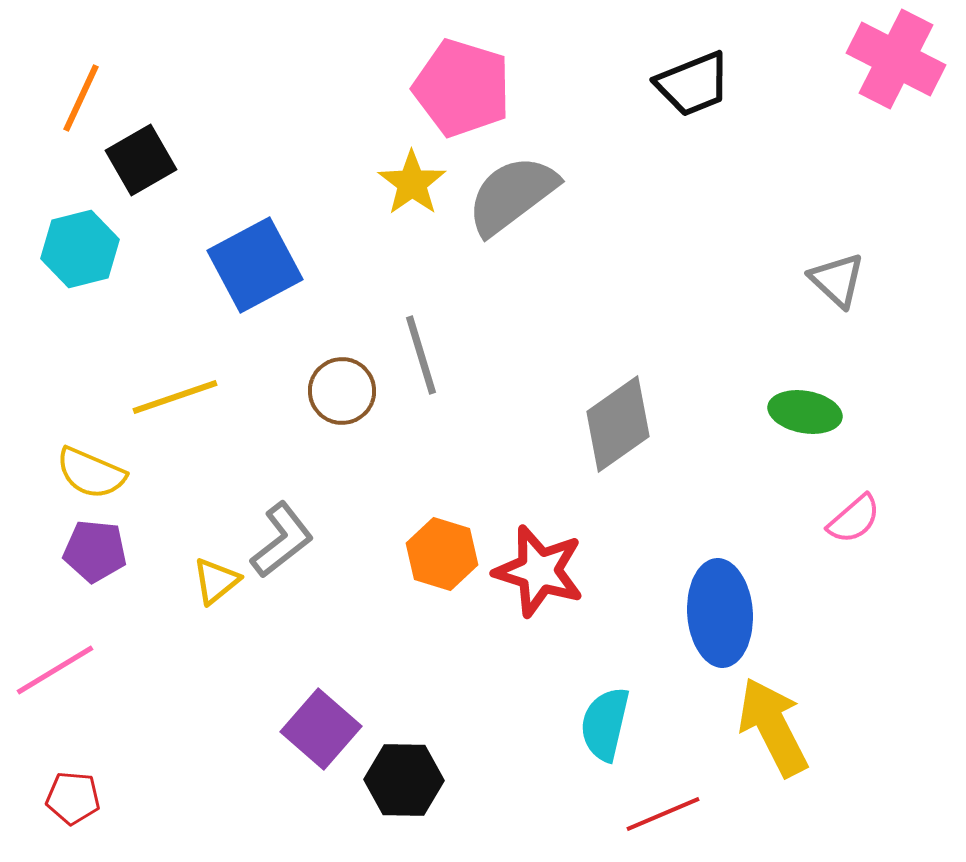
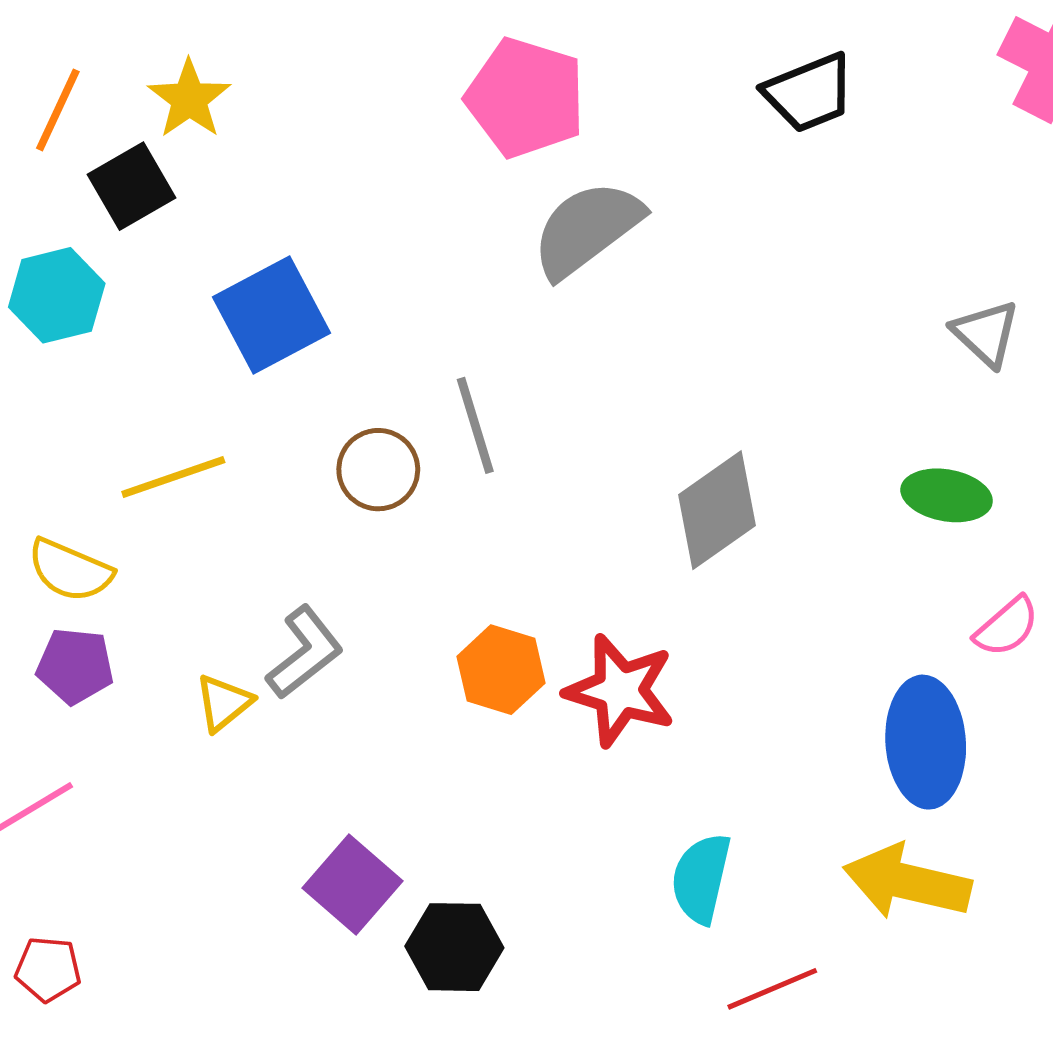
yellow star: (412, 183) -> (189, 99), moved
blue ellipse: (720, 613) -> (926, 742), moved
yellow arrow: (773, 727) -> (907, 882), turned -50

